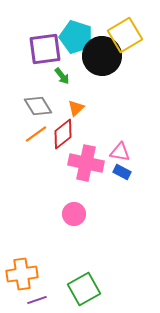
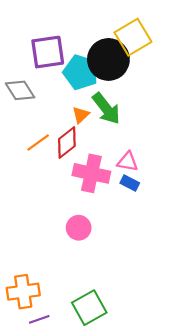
cyan pentagon: (76, 37) -> (81, 72), moved
green arrow: (62, 76) -> (106, 108), moved, size x1.8
gray diamond: (38, 106) -> (20, 90), moved

